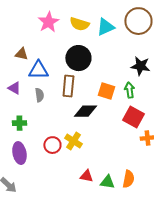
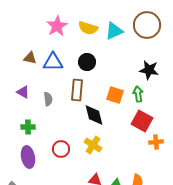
black circle: (78, 58) -> (87, 62), size x0.7
blue triangle: (38, 70) -> (53, 62), moved
black diamond: (85, 111) -> (94, 115), turned 75
yellow cross: (73, 141) -> (93, 145), moved

